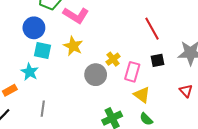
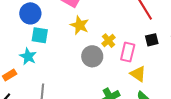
yellow star: (73, 46) -> (80, 25), moved

